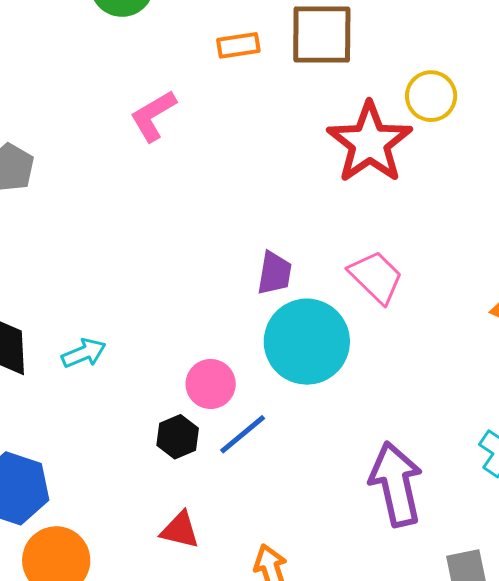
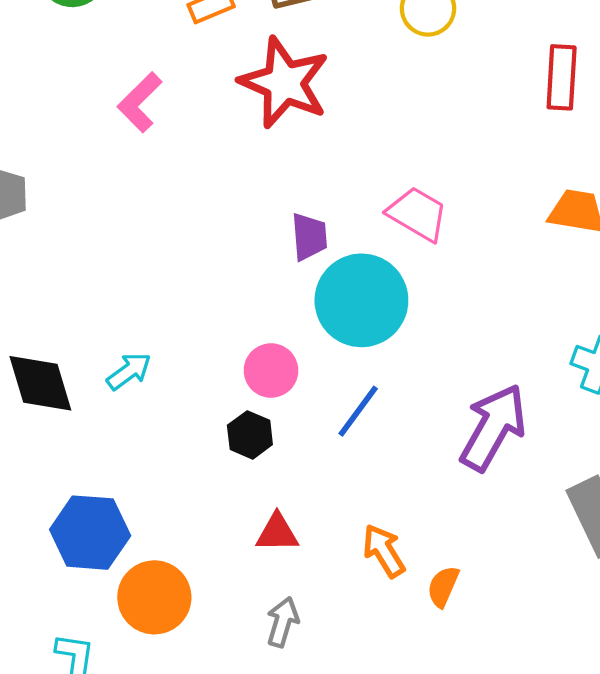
red star: (370, 143) -> (284, 83), moved
blue line: (243, 434) -> (358, 411), moved
purple arrow: (396, 484) -> (493, 427), turned 56

